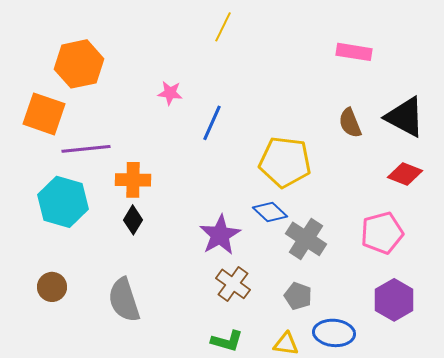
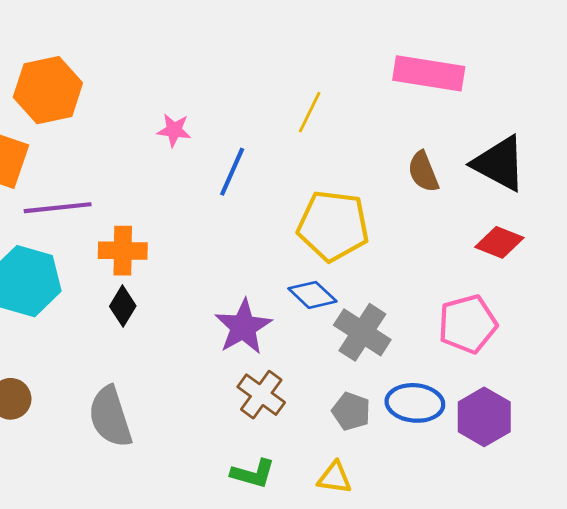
yellow line: (223, 27) -> (310, 112), moved
pink rectangle: (354, 52) -> (429, 73), size x1.4
blue ellipse: (334, 333) -> (415, 403), moved

